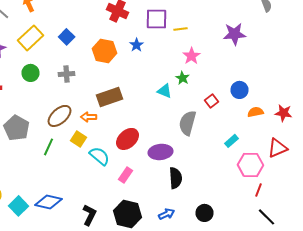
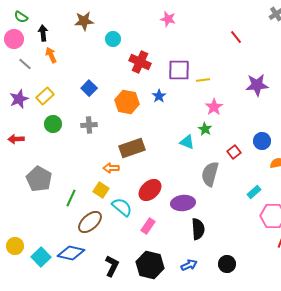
yellow rectangle: (30, 38) -> (45, 96), moved, size x0.7
brown ellipse: (60, 116) -> (90, 222), moved

